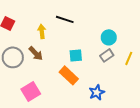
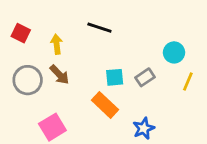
yellow arrow: (42, 31) -> (57, 44), moved
cyan circle: (109, 37) -> (174, 52), moved
gray rectangle: (107, 55) -> (145, 77), moved

